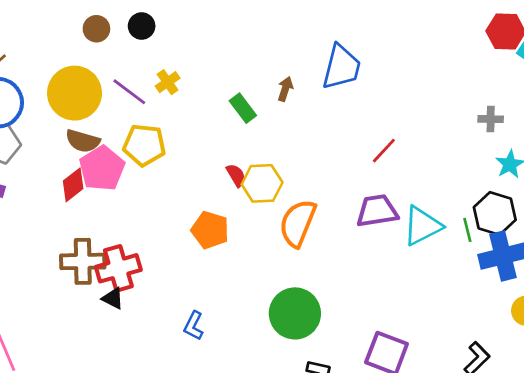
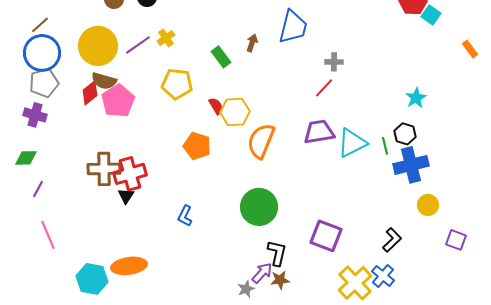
purple line: (129, 92) -> (138, 45), turned -72
gray cross: (491, 119) -> (334, 62), moved
yellow pentagon: (144, 145) -> (177, 84), moved
red diamond: (73, 185) -> (90, 93), moved
black hexagon: (495, 214) -> (405, 134), size x0.7
black triangle: (113, 298) -> (126, 196), turned 36

